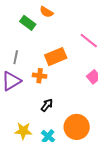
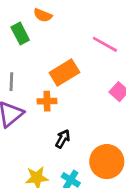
green rectangle: (28, 23) -> (20, 34), turned 35

